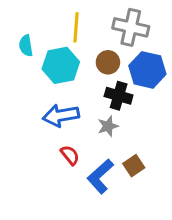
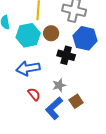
brown circle: (108, 62) -> (51, 33), moved
gray star: (108, 126) -> (59, 85), moved

